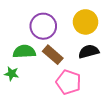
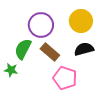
green semicircle: (24, 52) -> (23, 49), turned -60

